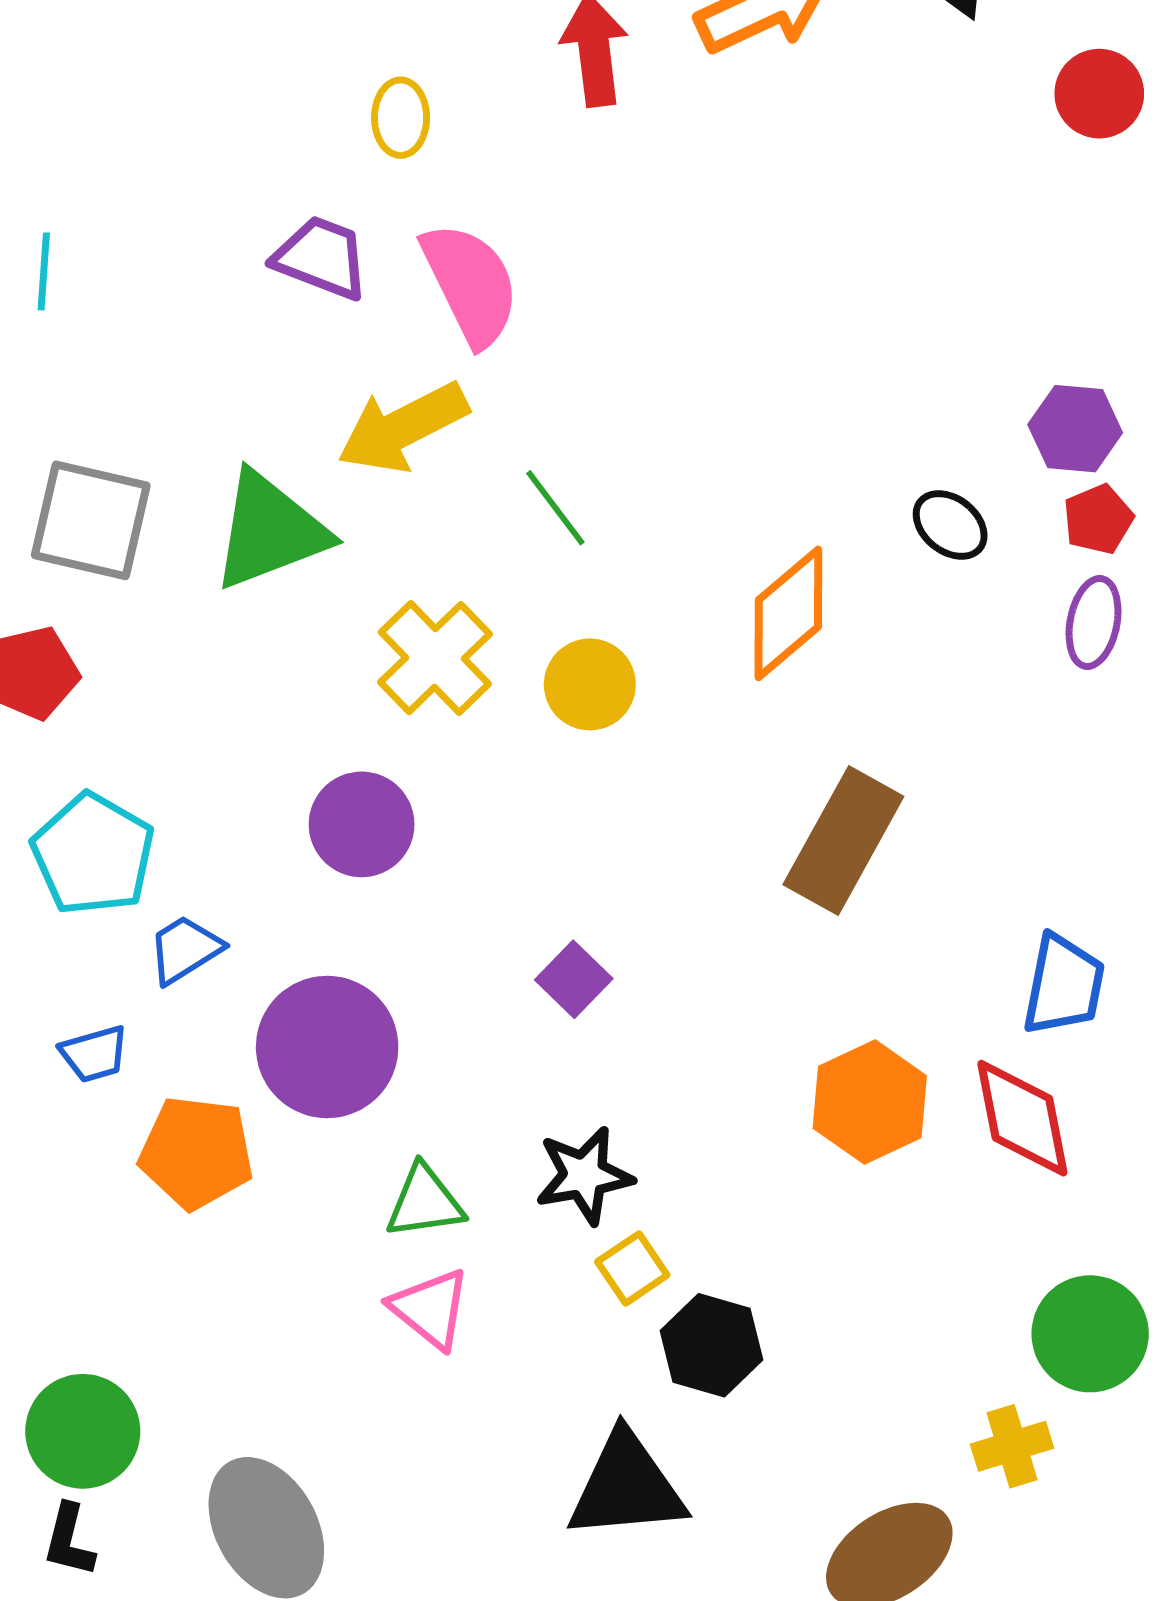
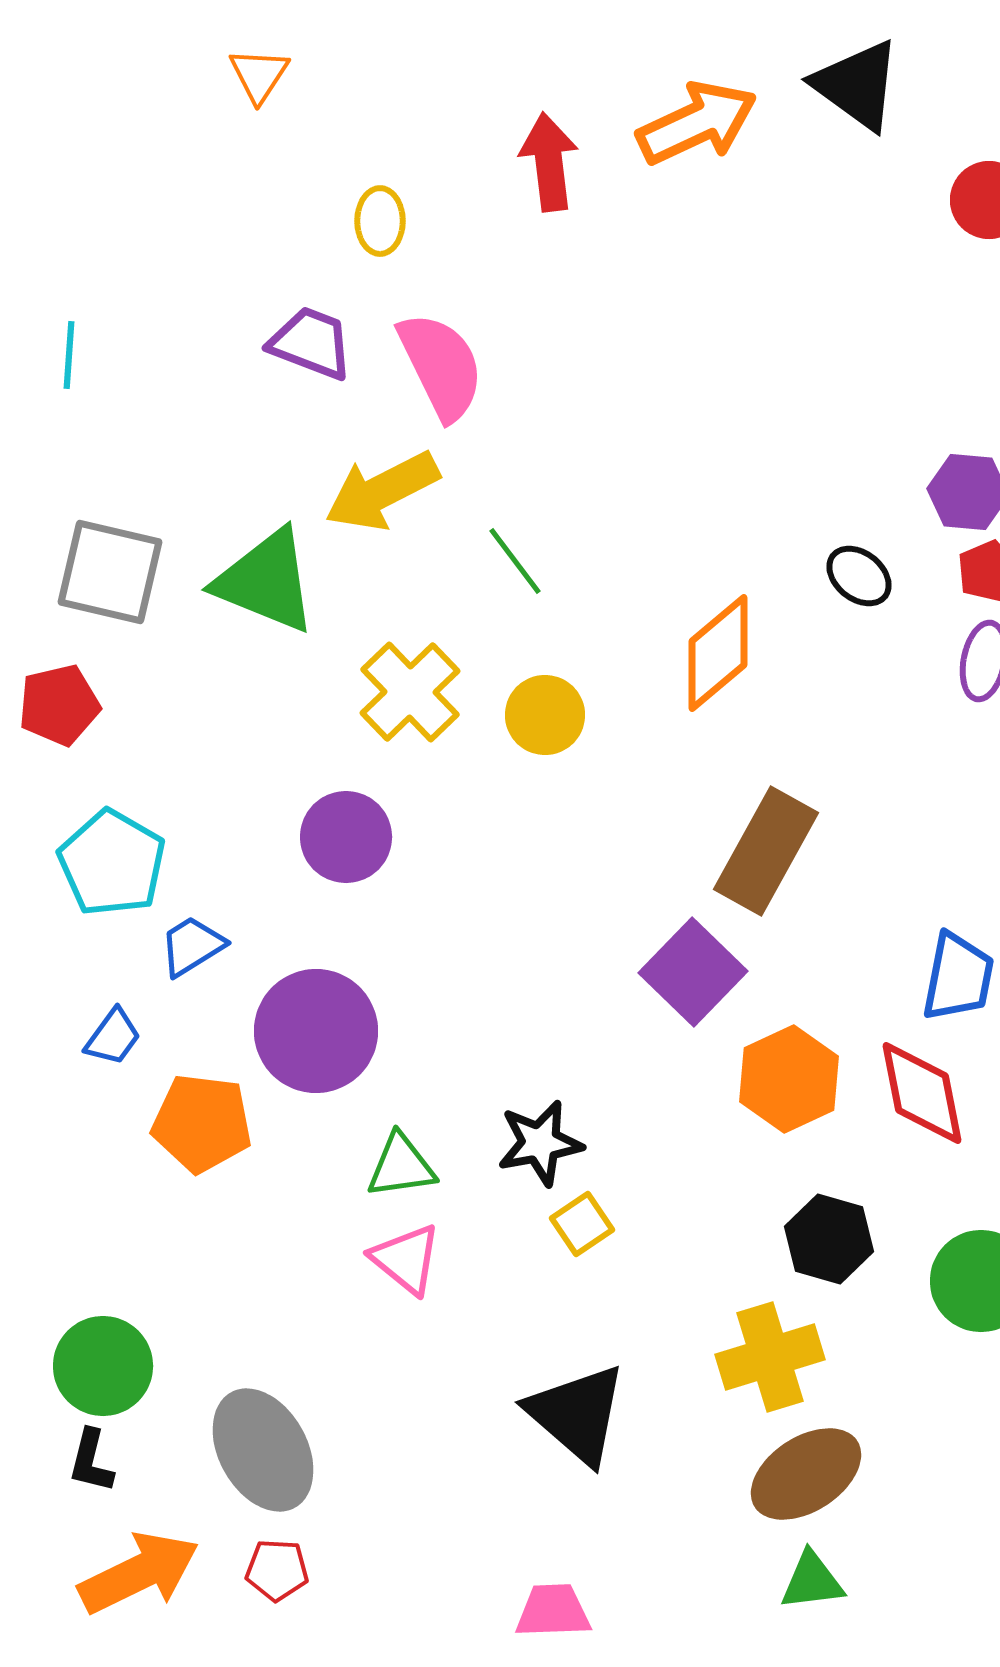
green triangle: (270, 531) -> (266, 581), turned 43
purple square: (574, 979) -> (693, 972), moved, size x1.6
blue trapezoid: (94, 1054) -> (113, 1037), turned -38
black hexagon: (711, 1345) -> (829, 1239), moved
yellow cross: (1012, 1446) -> (770, 1357), moved, size x1.5
black triangle: (627, 1486) -> (577, 1414), turned 46

